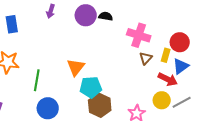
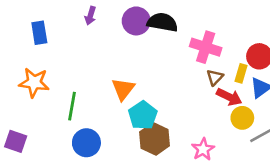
black semicircle: (106, 16) -> (162, 22), size x1.6
red arrow: (168, 79) -> (229, 97), moved
cyan pentagon: (91, 87) -> (143, 115), turned -30
yellow circle: (162, 100) -> (242, 118), moved

